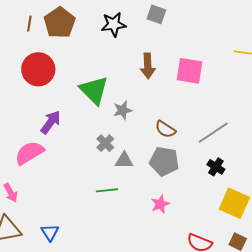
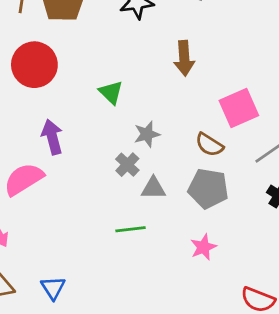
pink square: (190, 71) -> (239, 108), moved, turned -32
green triangle: (94, 90) -> (111, 92), size x0.6
gray star: (123, 110) -> (147, 134), moved
purple arrow: (51, 122) -> (52, 137), turned -50

